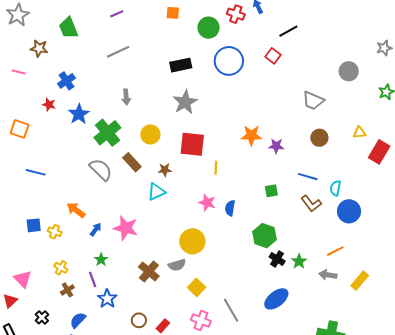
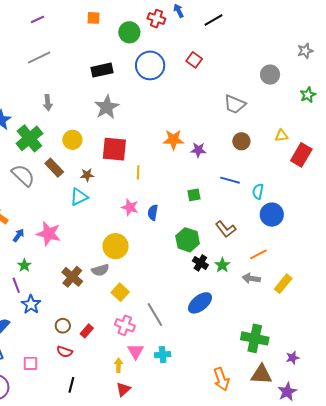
black line: (288, 31) -> (213, 20), moved
brown L-shape: (311, 204) -> (226, 229), moved

